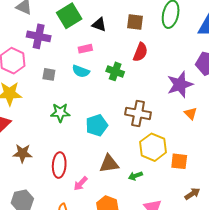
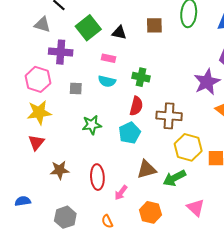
pink rectangle: (85, 49) -> (109, 58), turned 32
red semicircle: (140, 52) -> (136, 106), moved
green arrow: (135, 176) -> (174, 178), size x1.6

